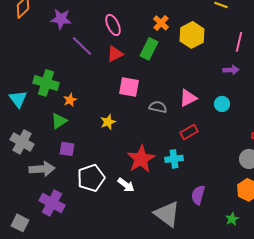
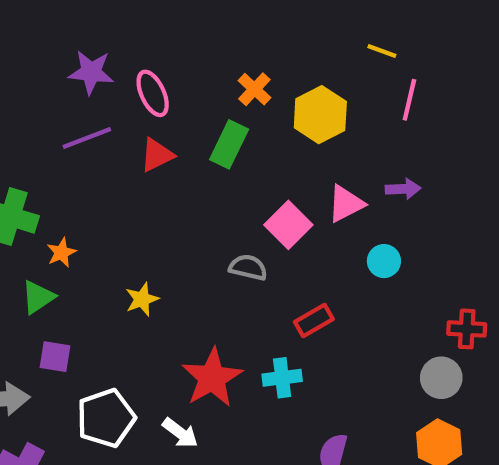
purple star: (61, 19) -> (91, 72), moved
pink line: (239, 42) -> (409, 100), moved
purple line: (82, 46) -> (87, 138), turned -65
pink square: (129, 87) -> (288, 225), moved, turned 35
pink triangle: (188, 98) -> (346, 204), moved

